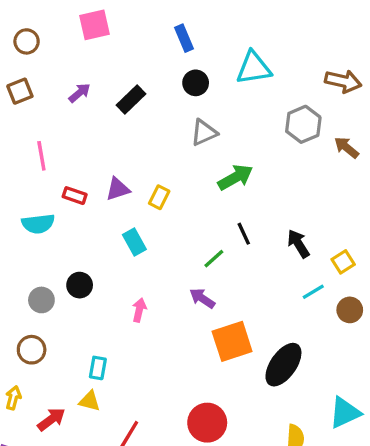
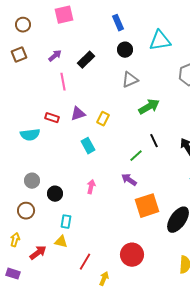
pink line: (41, 156) -> (63, 82), moved
black circle: (80, 285) -> (55, 194), moved

